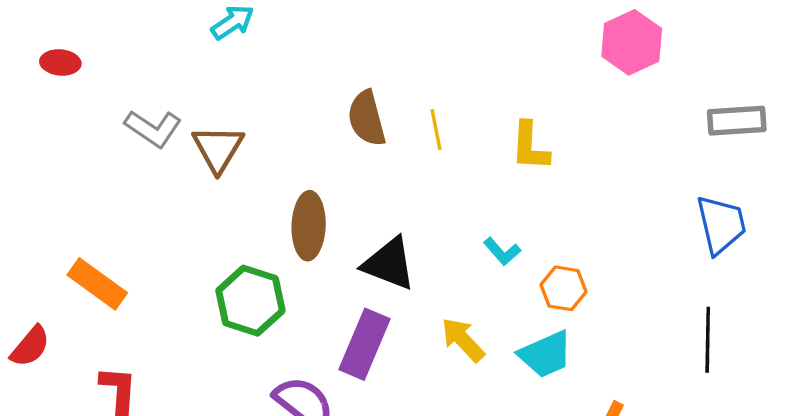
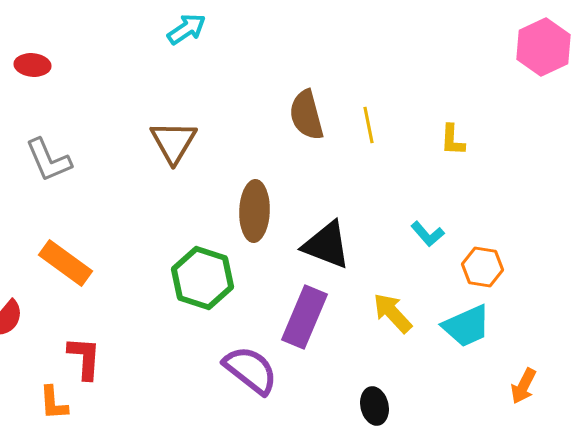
gray L-shape: (153, 128) -> (48, 160), moved, turned 33
yellow L-shape: (530, 146) -> (452, 140), size x0.7

